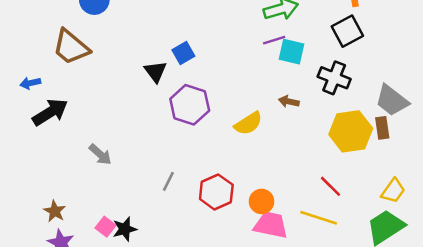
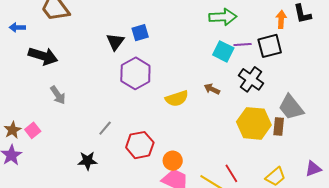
purple line: (274, 40) -> (243, 44), moved
black arrow: (50, 112) -> (43, 56), moved, turned 36
red line: (330, 186) -> (231, 173), moved
pink square: (105, 227) -> (33, 130), moved
black star: (125, 229) -> (88, 161), moved

